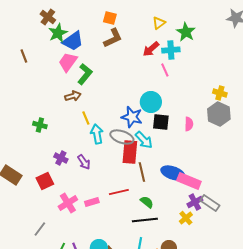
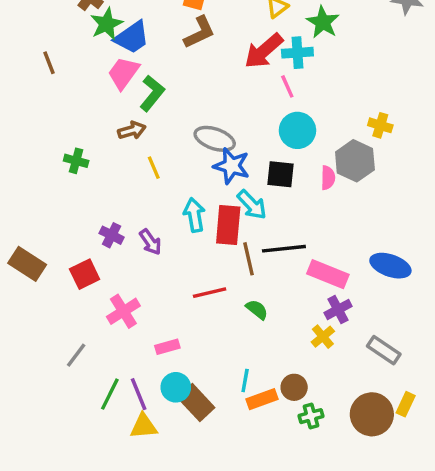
red arrow: (151, 49) -> (264, 51), size x1.4
cyan circle: (151, 102) -> (297, 130), moved
gray hexagon: (219, 114) -> (355, 161), moved
green cross: (40, 125) -> (76, 161), moved
cyan arrow: (97, 134) -> (194, 215), moved
gray ellipse: (122, 137) -> (215, 139), moved
blue ellipse: (173, 173) -> (390, 266), moved
pink rectangle: (92, 202) -> (167, 347), moved
gray rectangle: (210, 203) -> (384, 350), moved
black line: (145, 220) -> (284, 249), moved

